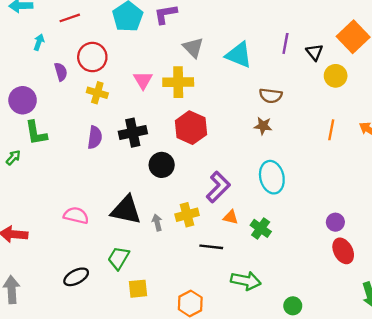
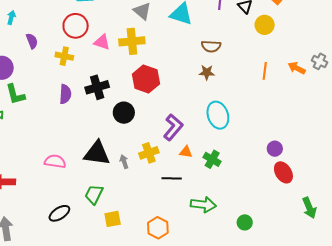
red circle: (92, 57) -> (76, 26), moved
pink triangle: (143, 80) -> (102, 42), turned -36

